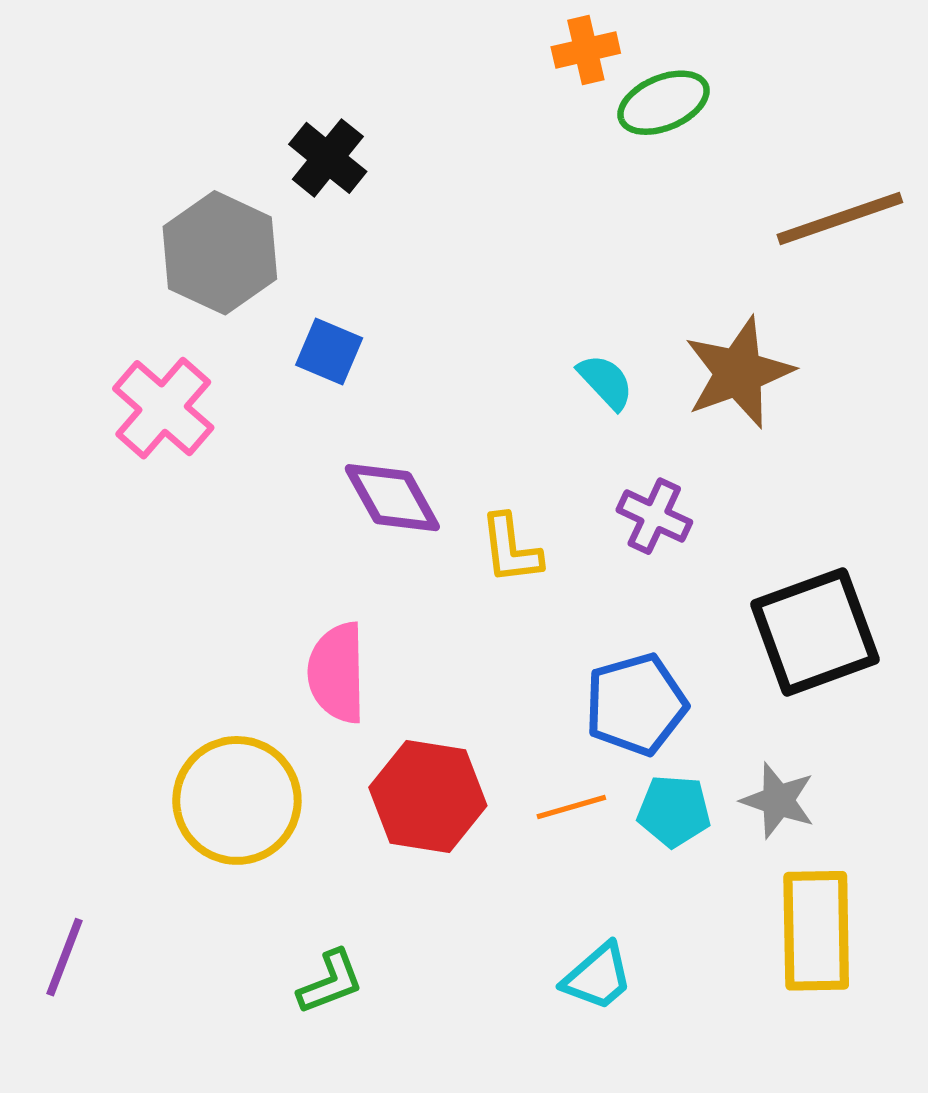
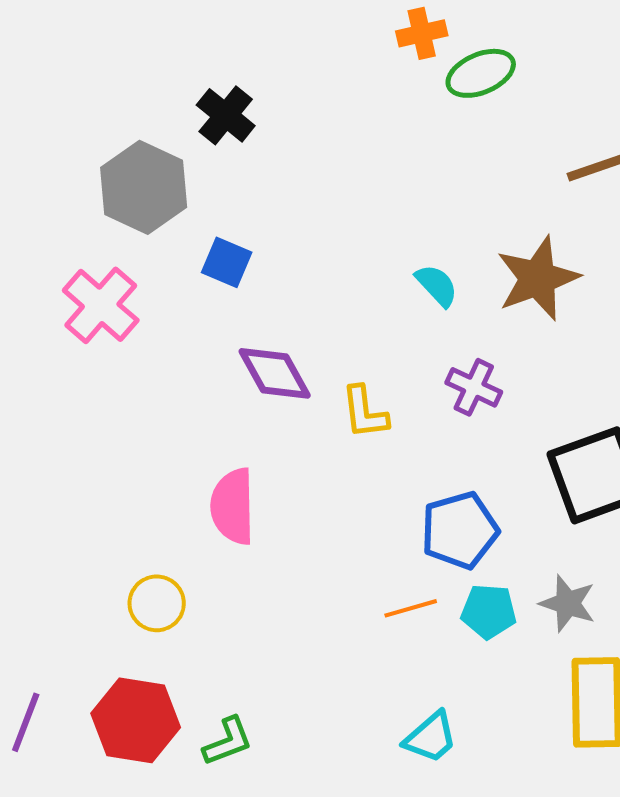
red hexagon: (428, 796) -> (136, 720), moved
yellow circle: (237, 800) -> (157, 603), size x0.6

